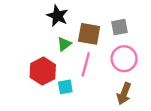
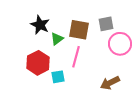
black star: (57, 16) -> (40, 25), moved
pink circle: (124, 59) -> (120, 44), moved
brown arrow: (124, 94) -> (110, 83), turned 42

